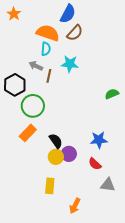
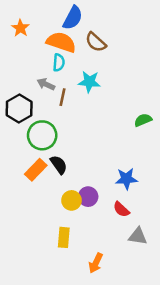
orange star: (14, 14) -> (20, 28), moved
blue semicircle: (68, 14) -> (73, 18), moved
brown semicircle: (75, 33) -> (96, 42), turned 90
black semicircle: (56, 141) -> (59, 165), moved

